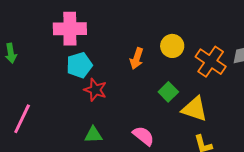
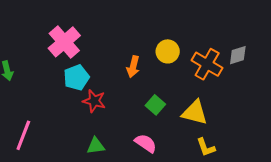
pink cross: (70, 29) -> (64, 42), turned -36
green square: (168, 92) -> (155, 105), moved

